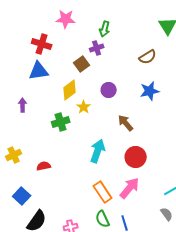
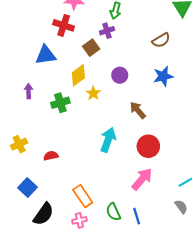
red cross: (42, 44) -> (64, 25), moved
green cross: (61, 122) -> (60, 103), moved
orange rectangle: (103, 192) -> (83, 196), moved

